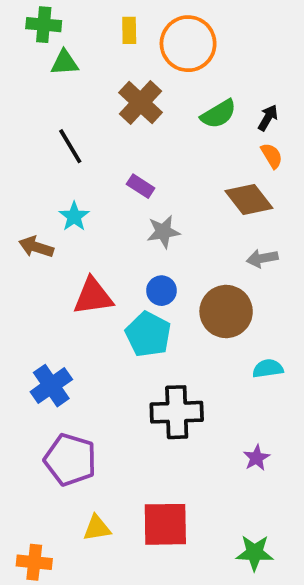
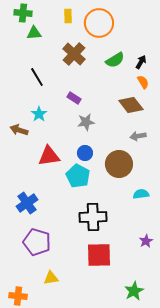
purple star: (256, 458) -> (146, 241), moved
red square: (165, 524) -> (99, 255), moved
green star: (255, 553) -> (134, 291), turned -30

